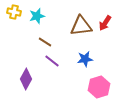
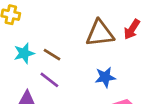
cyan star: (37, 16) -> (24, 53), moved
purple line: (52, 61) -> (49, 80), moved

